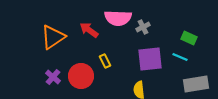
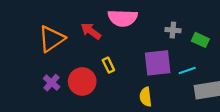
gray cross: (143, 27) -> (173, 30), moved, turned 32
cyan line: (180, 57) -> (187, 71), moved, turned -42

